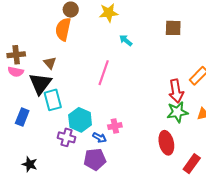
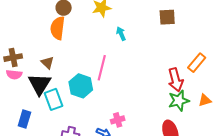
cyan arrow: (126, 40) -> (121, 34), turned 32
cyan hexagon: (80, 120) -> (81, 86), moved

